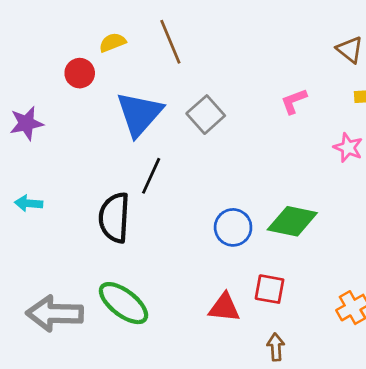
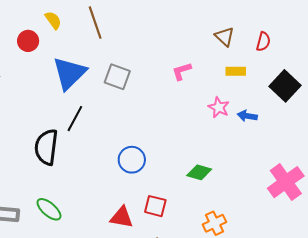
yellow semicircle: (112, 42) -> (53, 20), turned 72
gray square: (206, 115) -> (117, 77), turned -32
green diamond: (292, 221) -> (199, 172), moved, size x0.7
green ellipse: (123, 303) -> (49, 209), size x0.7

